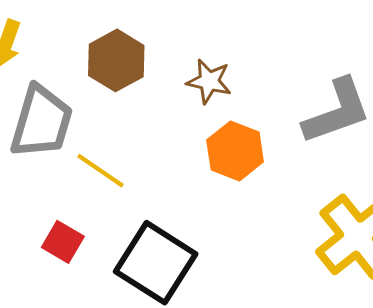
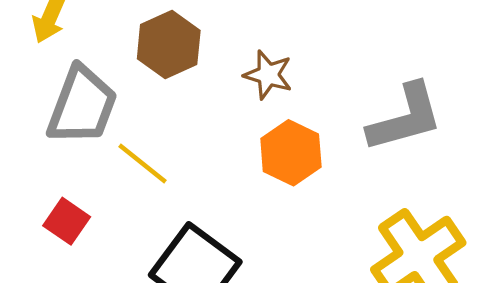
red square: (63, 242) -> (67, 221), moved

